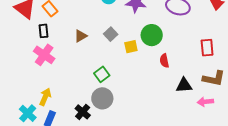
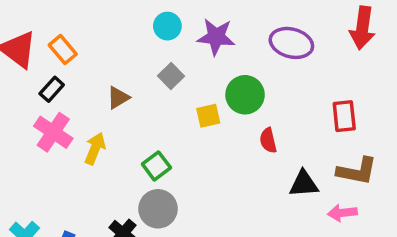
black rectangle: (44, 31) -> (52, 89), turned 48
gray square: (111, 34) -> (171, 76), moved
yellow arrow: (45, 97) -> (95, 149), moved

